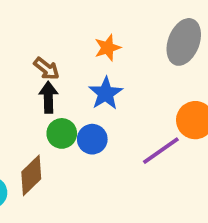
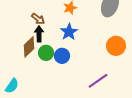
purple line: (161, 151) -> (98, 81), moved
brown diamond: (31, 175) -> (29, 47), moved

